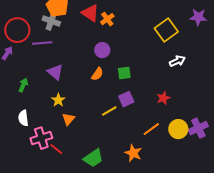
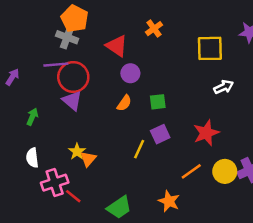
red triangle: (90, 13) -> (117, 46), moved
orange cross: (107, 19) -> (154, 29), moved
red circle: (17, 30) -> (73, 77), moved
yellow square: (166, 30) -> (210, 48), turned 35
red star: (163, 98) -> (206, 133), size x1.5
yellow star: (58, 100) -> (77, 152), moved
yellow line: (109, 111) -> (139, 149), turned -35

